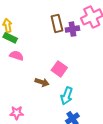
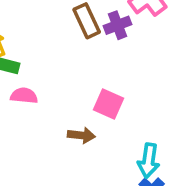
cyan arrow: (67, 96) -> (149, 161), moved

